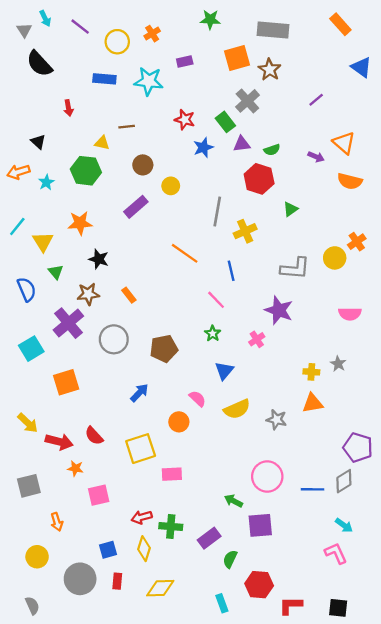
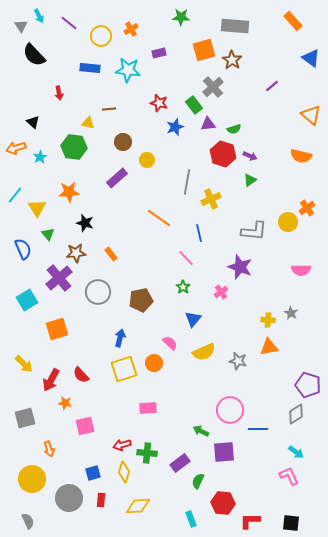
orange triangle: (344, 143) -> (311, 115), moved
purple arrow: (316, 157) -> (250, 156), moved
blue arrow: (139, 393) -> (120, 338), turned -30
red arrow: (59, 442) -> (51, 380), turned 105
yellow square: (141, 449) -> (124, 369), moved
blue line: (313, 489) -> (258, 429), moved
yellow circle: (37, 557) -> (32, 479), size x1.4

